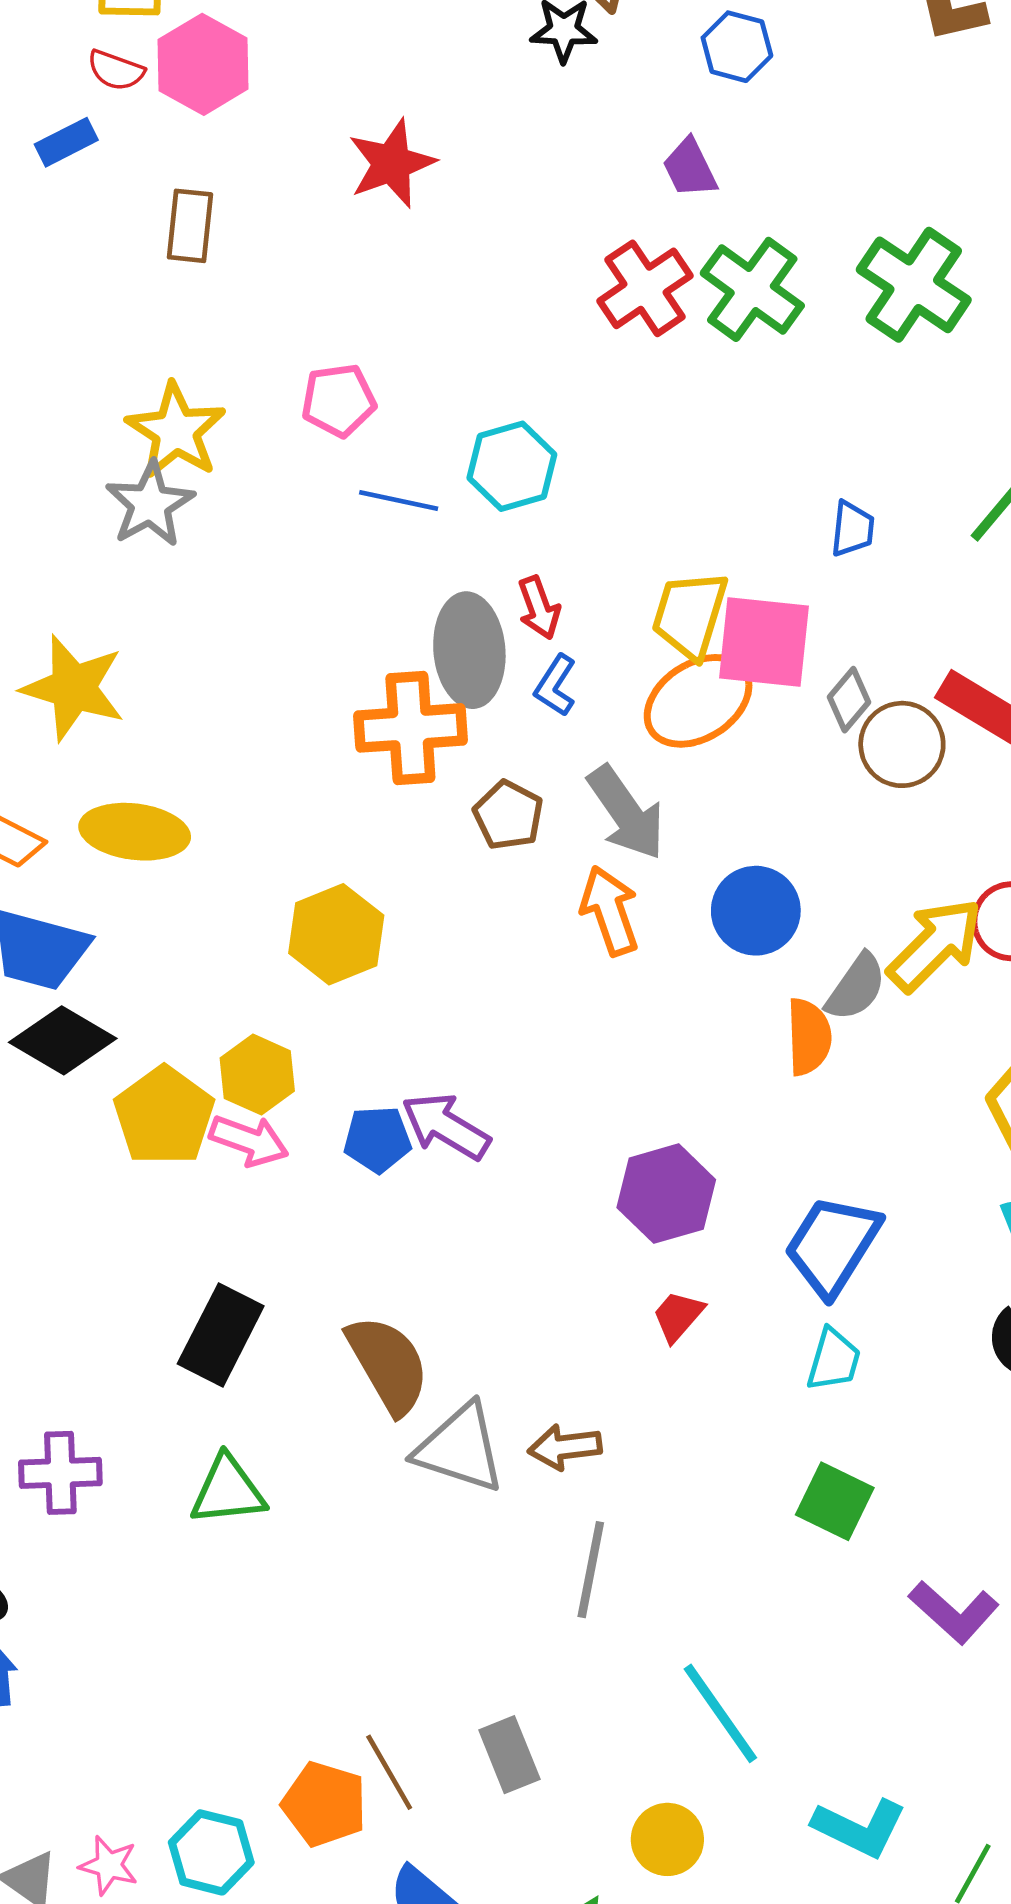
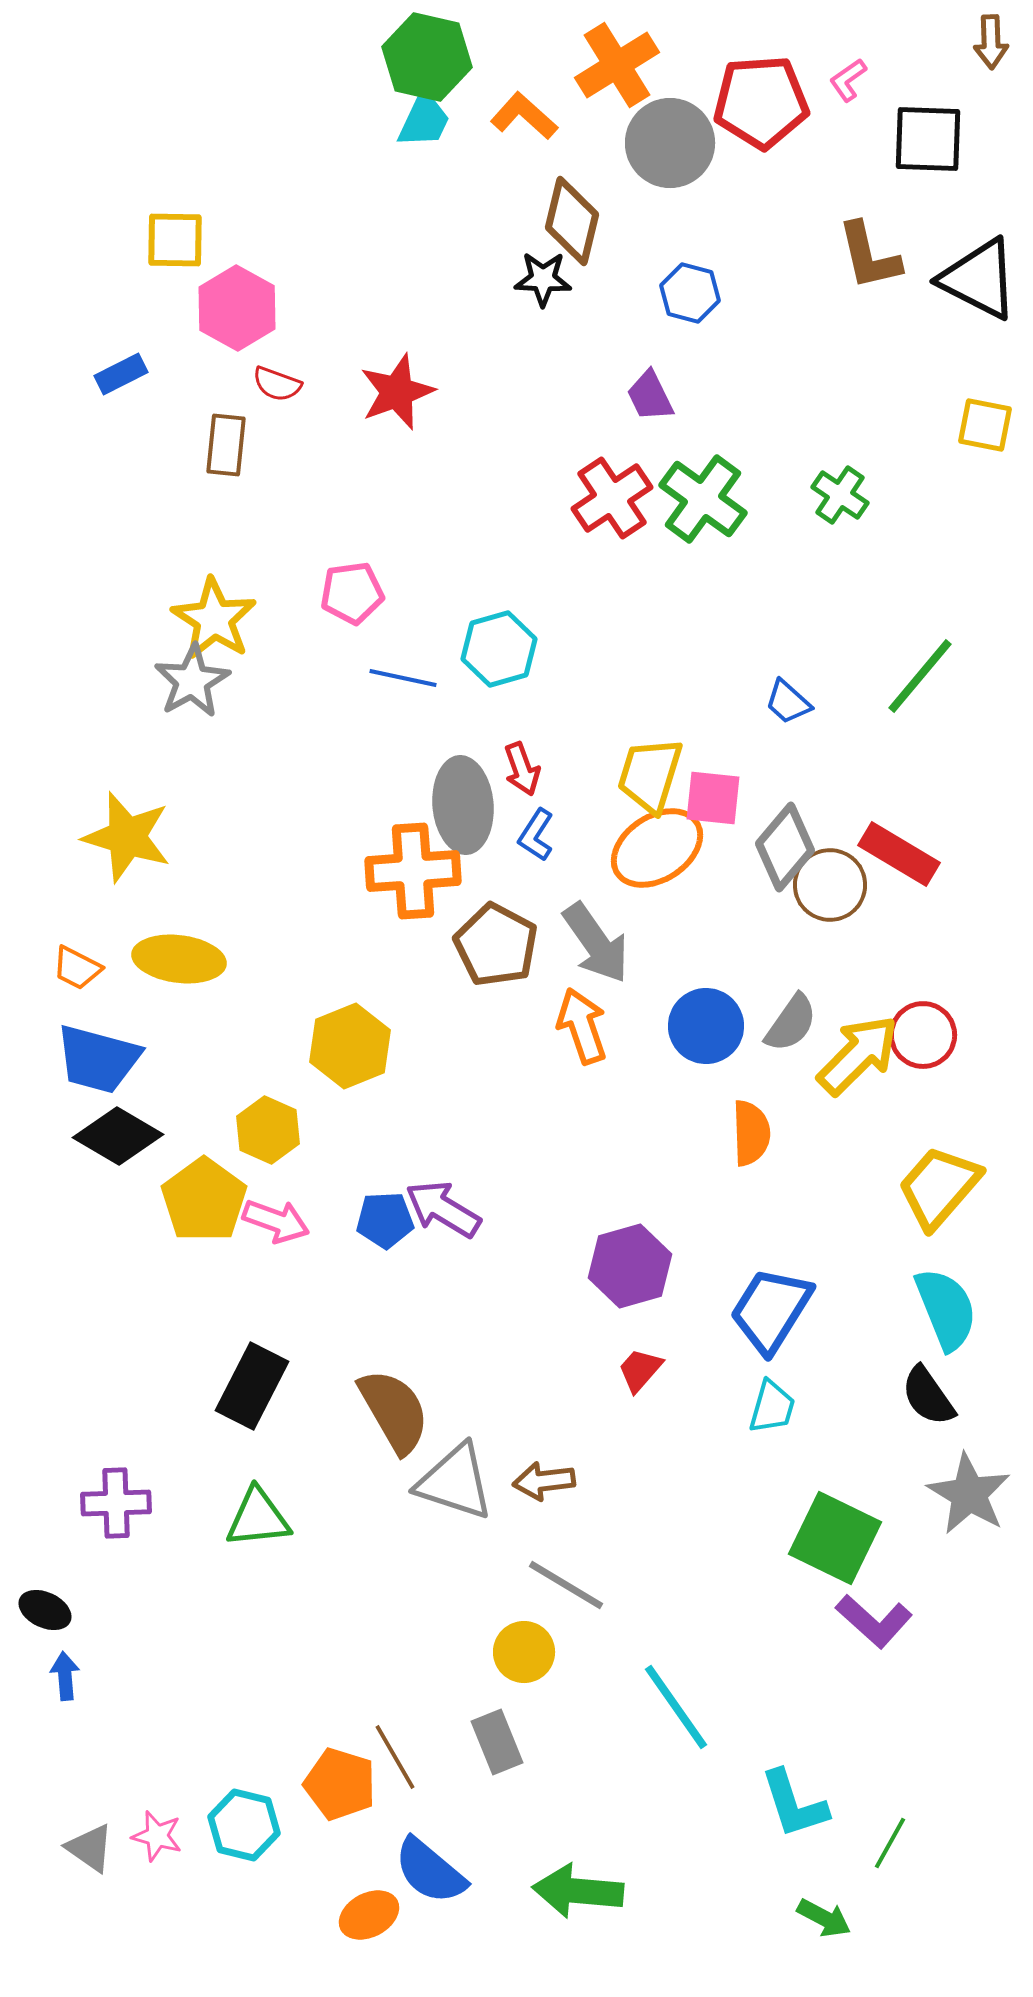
red semicircle: (116, 70) -> (277, 384), moved
green cross: (914, 285) -> (840, 495), size x0.6
blue trapezoid: (852, 529) -> (788, 702), turned 126
pink square: (764, 642) -> (713, 798), size x0.7
gray diamond: (849, 700) -> (785, 847), size x1.6
brown pentagon: (508, 815) -> (496, 945), size x1.4
gray semicircle: (856, 987) -> (791, 1023), moved
yellow hexagon: (257, 1075) -> (268, 1130), moved
green square: (835, 1501) -> (835, 1538), moved, size x1.4
gray line: (591, 1570) -> (566, 1585), turned -70
cyan L-shape: (860, 1828) -> (794, 1804), turned 46
yellow circle: (667, 1839) -> (524, 1652), moved

